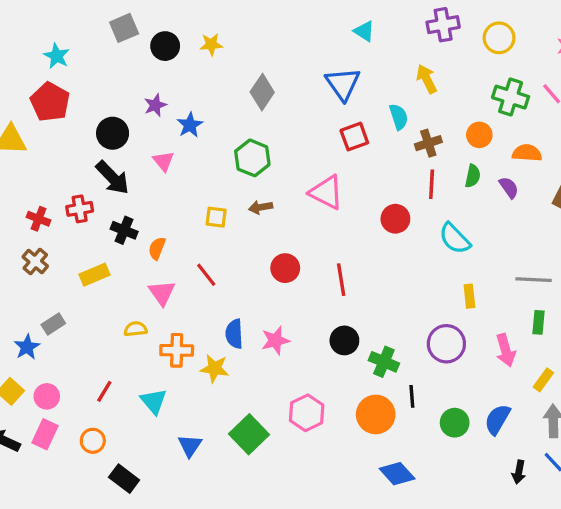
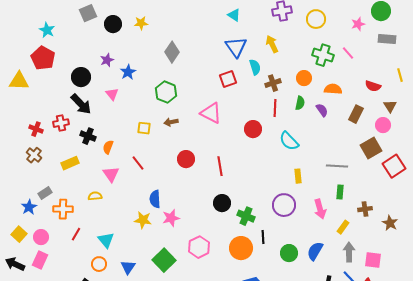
blue triangle: (343, 84) -> (236, 47), moved
pink star: (275, 340) -> (171, 218), moved
orange cross: (177, 350) -> (63, 209), moved
orange circle: (93, 441) -> (99, 264), moved

